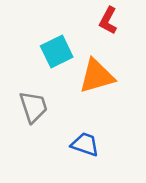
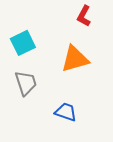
cyan square: (57, 52) -> (23, 43), moved

